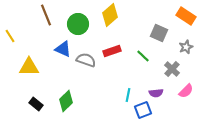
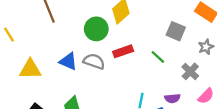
green circle: (78, 24) -> (96, 29), moved
blue triangle: (63, 49) -> (68, 61), moved

